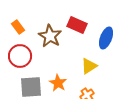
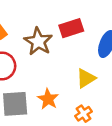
red rectangle: (77, 25) -> (71, 28), turned -42

